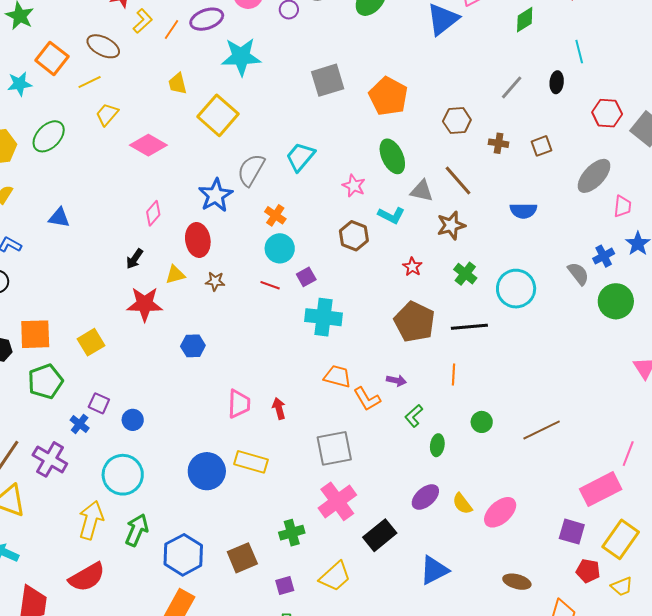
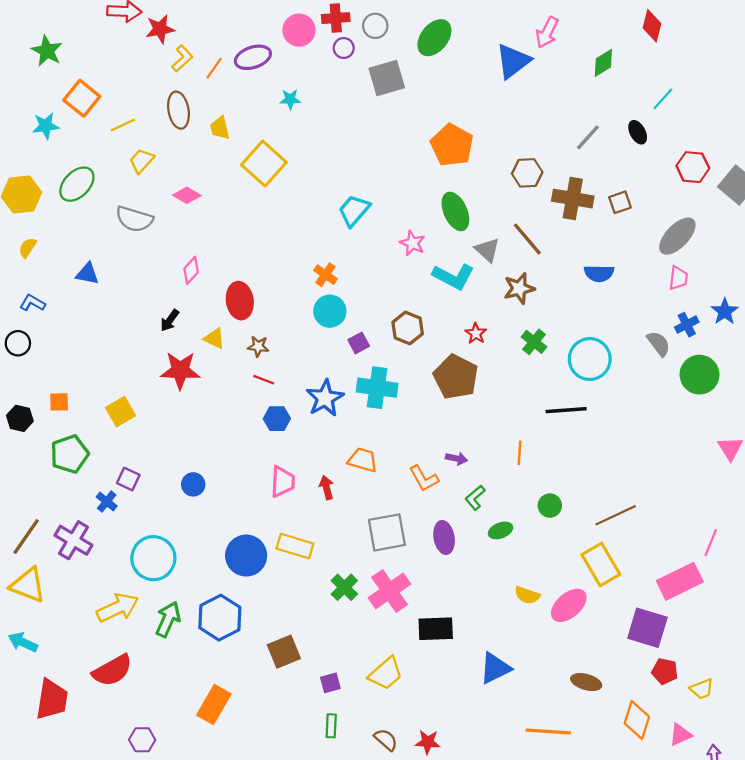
brown ellipse: (103, 46) -> (178, 110), moved, turned 52
cyan line: (579, 52) -> (663, 99), turned 55
cyan star: (241, 57) -> (290, 99), size x0.5
gray square: (328, 80) -> (387, 78), moved
black ellipse: (557, 82) -> (638, 132), turned -35
brown cross: (499, 143) -> (573, 199), size x1.8
pink diamond: (148, 145) -> (187, 195), size x0.7
gray semicircle: (251, 170) -> (134, 219), moved, turned -104
gray triangle: (422, 191) -> (487, 250), turned 30
blue star: (216, 195) -> (325, 398), moved
pink trapezoid: (622, 206) -> (678, 278), moved
cyan L-shape: (391, 215) -> (453, 276), size x1.4
brown hexagon: (354, 236) -> (408, 328), moved
yellow triangle: (175, 275) -> (214, 338), turned 40
red line: (270, 285) -> (264, 380), moved
brown pentagon: (414, 322) -> (456, 377), moved
black line: (469, 327) -> (566, 410), moved
orange square: (35, 334) -> (59, 402), size x0.6
blue hexagon: (193, 346) -> (277, 419), moved
orange trapezoid: (337, 376) -> (363, 460), moved
blue circle: (133, 420) -> (193, 484), moved
green ellipse: (437, 445) -> (501, 530), turned 60
purple ellipse: (425, 497) -> (444, 538), moved, turned -60
yellow semicircle: (462, 504) -> (527, 595), turned -35
yellow arrow: (91, 520) -> (118, 608), turned 48
purple square: (572, 532) -> (647, 628), size x1.4
green cross: (292, 533) -> (344, 587), moved, turned -30
black rectangle: (380, 535) -> (436, 629), turned 36
yellow rectangle: (621, 539) -> (601, 564), moved, turned -66
blue hexagon: (183, 555) -> (220, 618), moved

